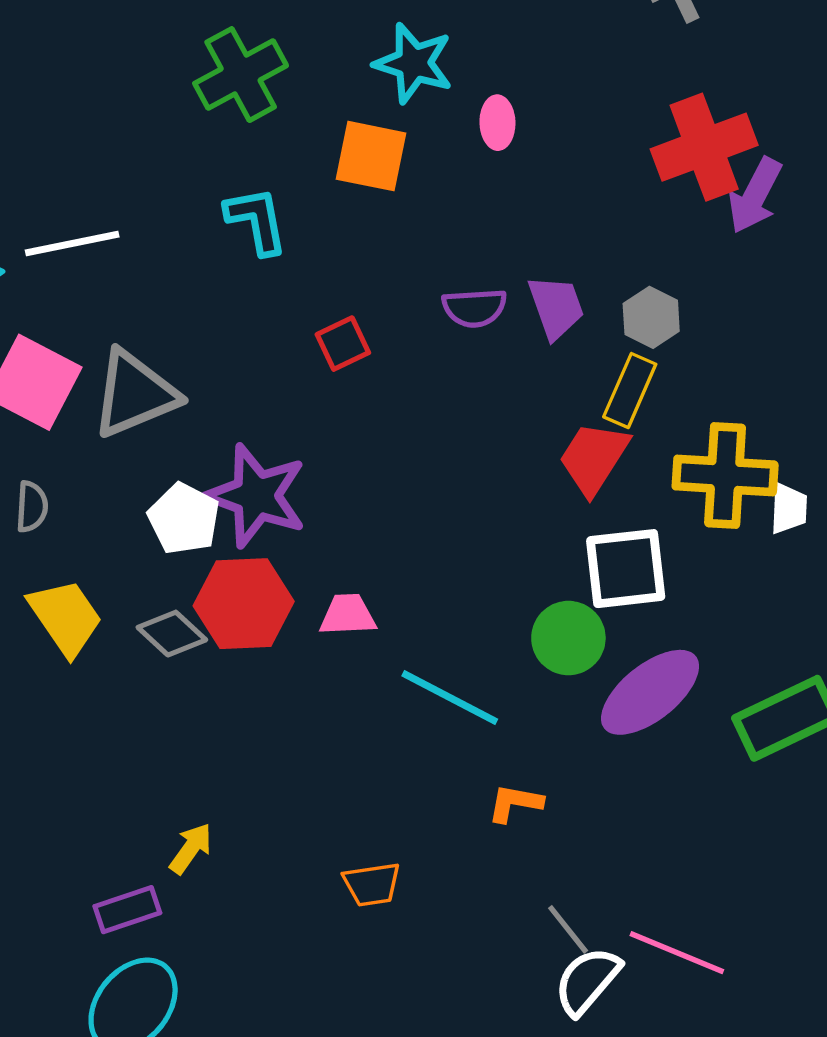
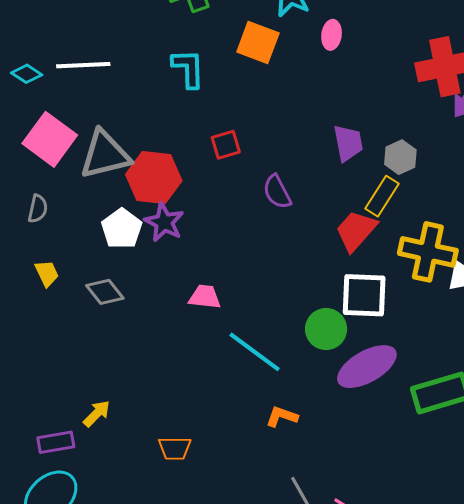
purple semicircle: (474, 308) -> (277, 192), moved, turned 57
purple star: (256, 496) -> (164, 222), size x0.7
red hexagon: (244, 604) -> (154, 178), moved
yellow trapezoid: (65, 617) -> (47, 273), size x0.6
orange trapezoid: (372, 884) -> (175, 448), moved

